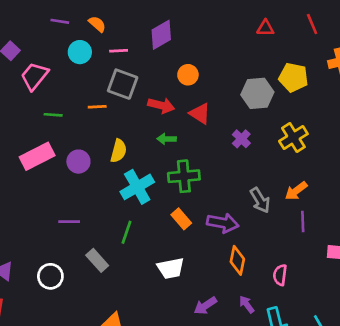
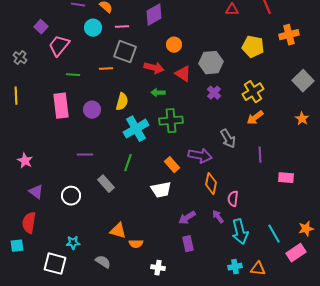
gray hexagon: (257, 93) -> (211, 63), moved
pink rectangle: (37, 156) -> (61, 106), turned -70
orange arrow: (296, 191) -> (255, 118), moved
orange rectangle: (181, 219) -> (172, 165), moved
pink semicircle: (280, 275) -> (233, 199), moved

